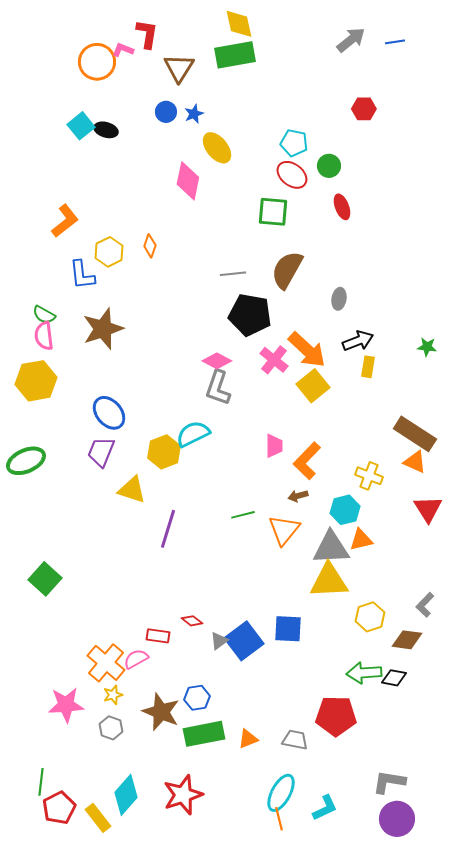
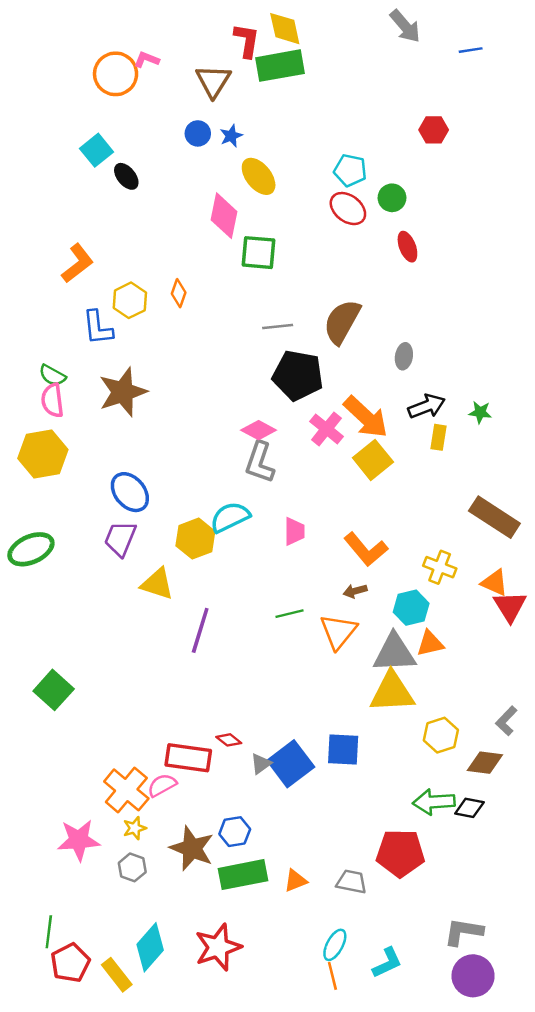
red L-shape: (147, 34) -> (247, 41), moved
gray arrow: (351, 40) -> (405, 26), moved, turned 88
black ellipse: (106, 130) -> (126, 176), moved, turned 35
green square: (273, 212) -> (259, 253), moved
green star: (427, 347) -> (480, 412), moved
pink trapezoid: (274, 446) -> (294, 531), moved
orange L-shape: (307, 461) -> (366, 549), turned -84
orange triangle: (415, 462) -> (494, 583), moved
red rectangle: (158, 636) -> (188, 758), size x1.6
cyan ellipse: (281, 793) -> (335, 945), size x0.7

